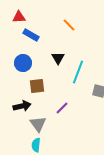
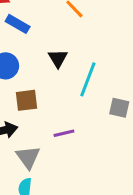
purple line: (62, 108) -> (64, 133), turned 32

